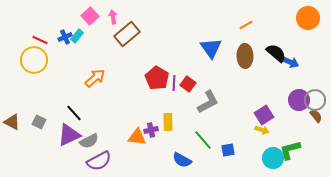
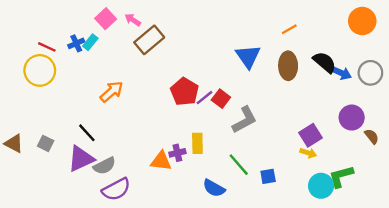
pink arrow: (113, 17) -> (133, 20), turned -48
purple line: (174, 83) -> (205, 98), turned 49
gray circle: (315, 100) -> (370, 73), moved

